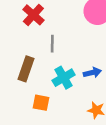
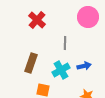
gray line: (52, 44) -> (65, 43), moved

